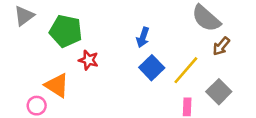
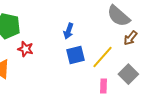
blue square: (152, 68) -> (75, 55), turned 30

